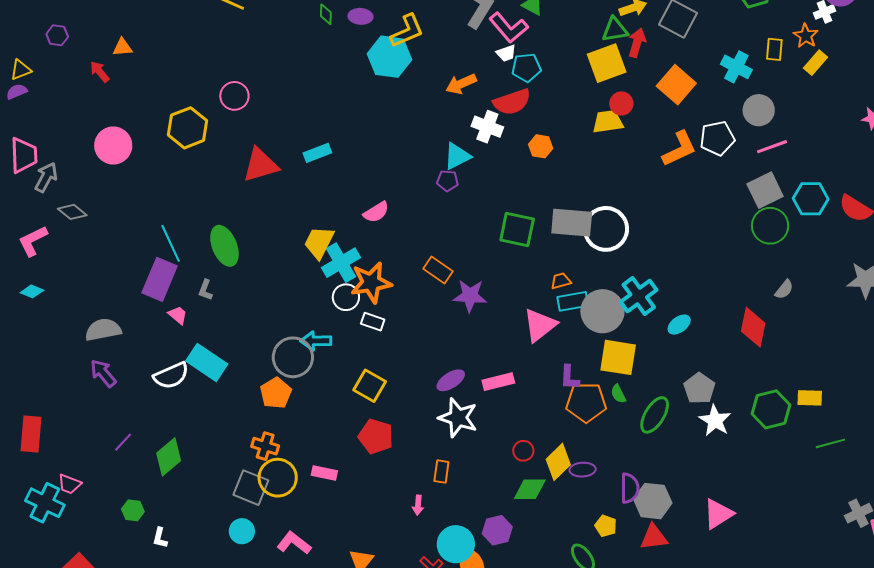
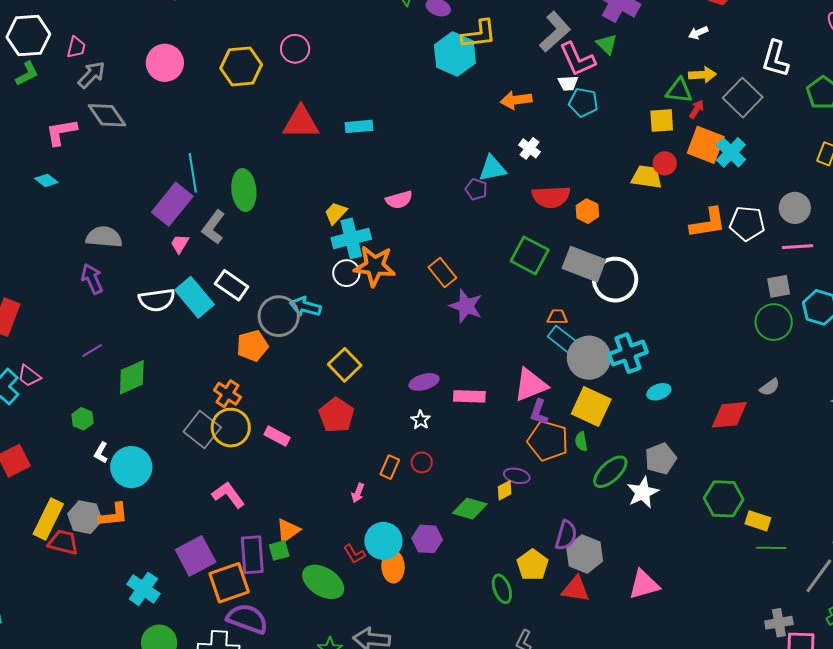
red arrow: (637, 43) -> (697, 109), size x0.7
yellow square: (607, 63) -> (662, 121), size x0.7
cyan cross: (736, 67) -> (731, 152), moved
orange square: (676, 85) -> (706, 145), moved, turned -36
red semicircle: (512, 102) -> (551, 197), moved
white cross: (487, 127) -> (530, 148), size x0.7
orange hexagon: (541, 146) -> (587, 211), moved
pink trapezoid: (24, 155) -> (76, 47), size x0.6
gray square: (765, 190) -> (779, 286), size x0.7
gray diamond: (72, 212) -> (107, 115), size x1.4
yellow trapezoid: (319, 242) -> (336, 213), size x0.7
gray L-shape: (206, 290) -> (213, 227), size x1.6
cyan rectangle: (573, 301) -> (563, 340), turned 32
pink trapezoid: (178, 315) -> (180, 244), turned -115
white rectangle: (373, 322) -> (232, 285), moved, size x1.4
pink triangle: (540, 325) -> (531, 385), moved
red diamond: (753, 327) -> (729, 415), turned 57
yellow rectangle: (810, 398) -> (758, 521), moved
white star: (458, 418) -> (421, 420), size x0.5
white star: (715, 420) -> (643, 492), moved
red circle: (523, 451) -> (422, 462), moved
yellow diamond: (558, 462) -> (505, 490), size x0.6
purple ellipse: (583, 470) -> (517, 476), moved
yellow pentagon: (606, 526) -> (533, 565), size x1.4
cyan circle: (242, 531) -> (131, 467), moved, size x1.6

